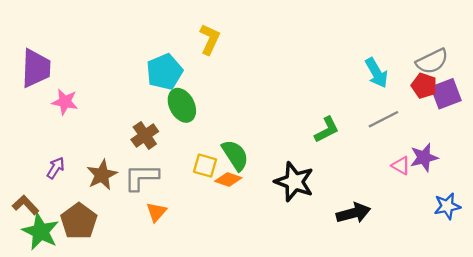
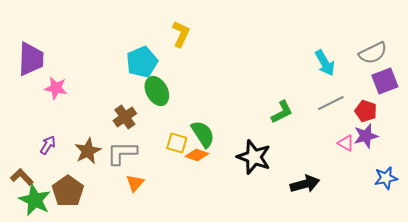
red pentagon: (424, 86) -> (366, 111), moved

